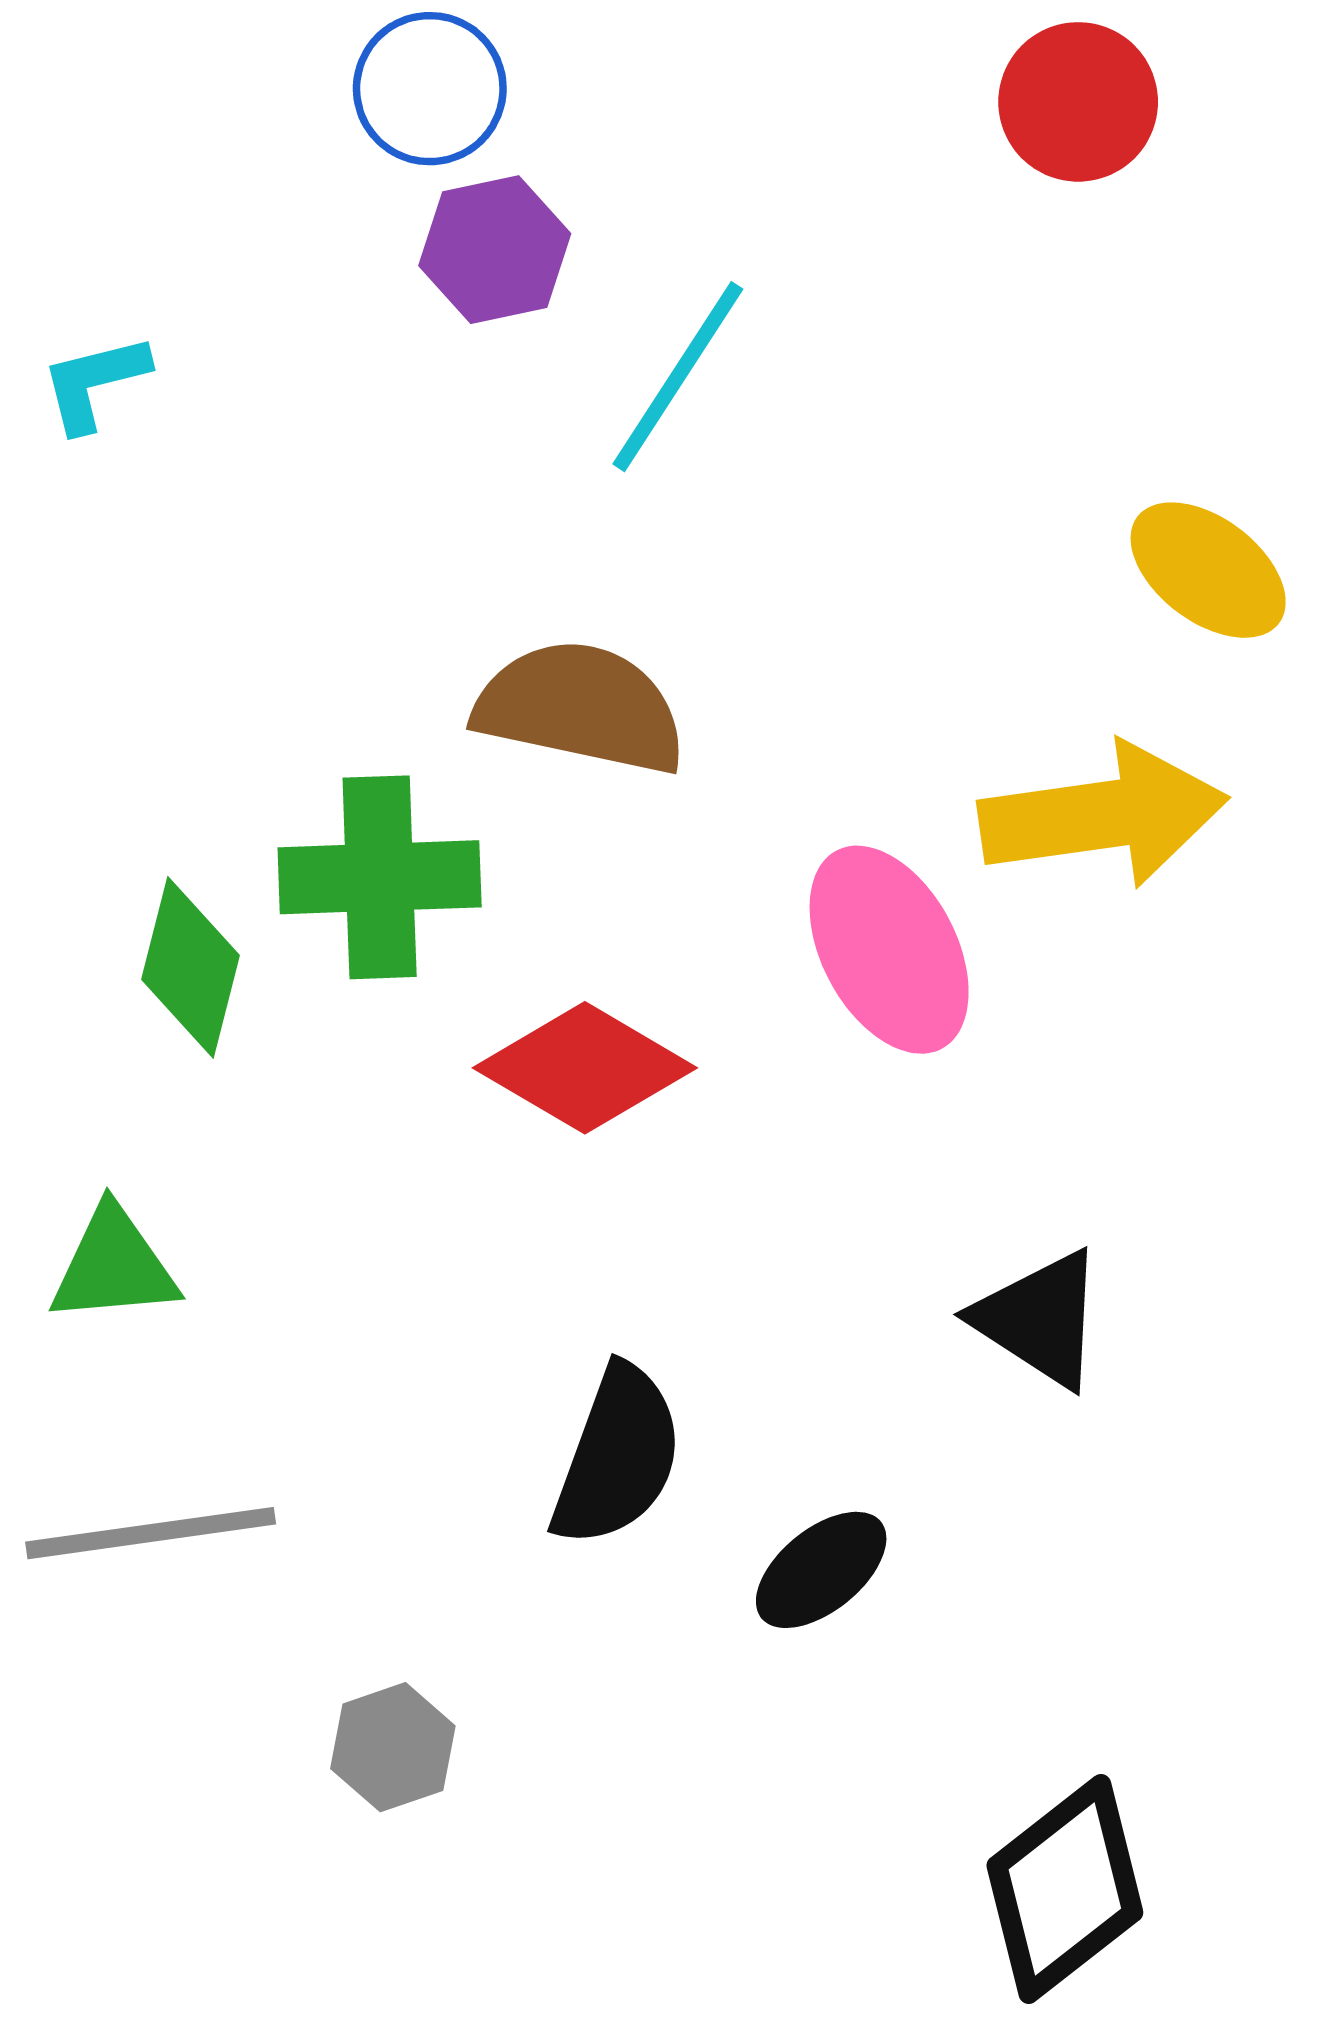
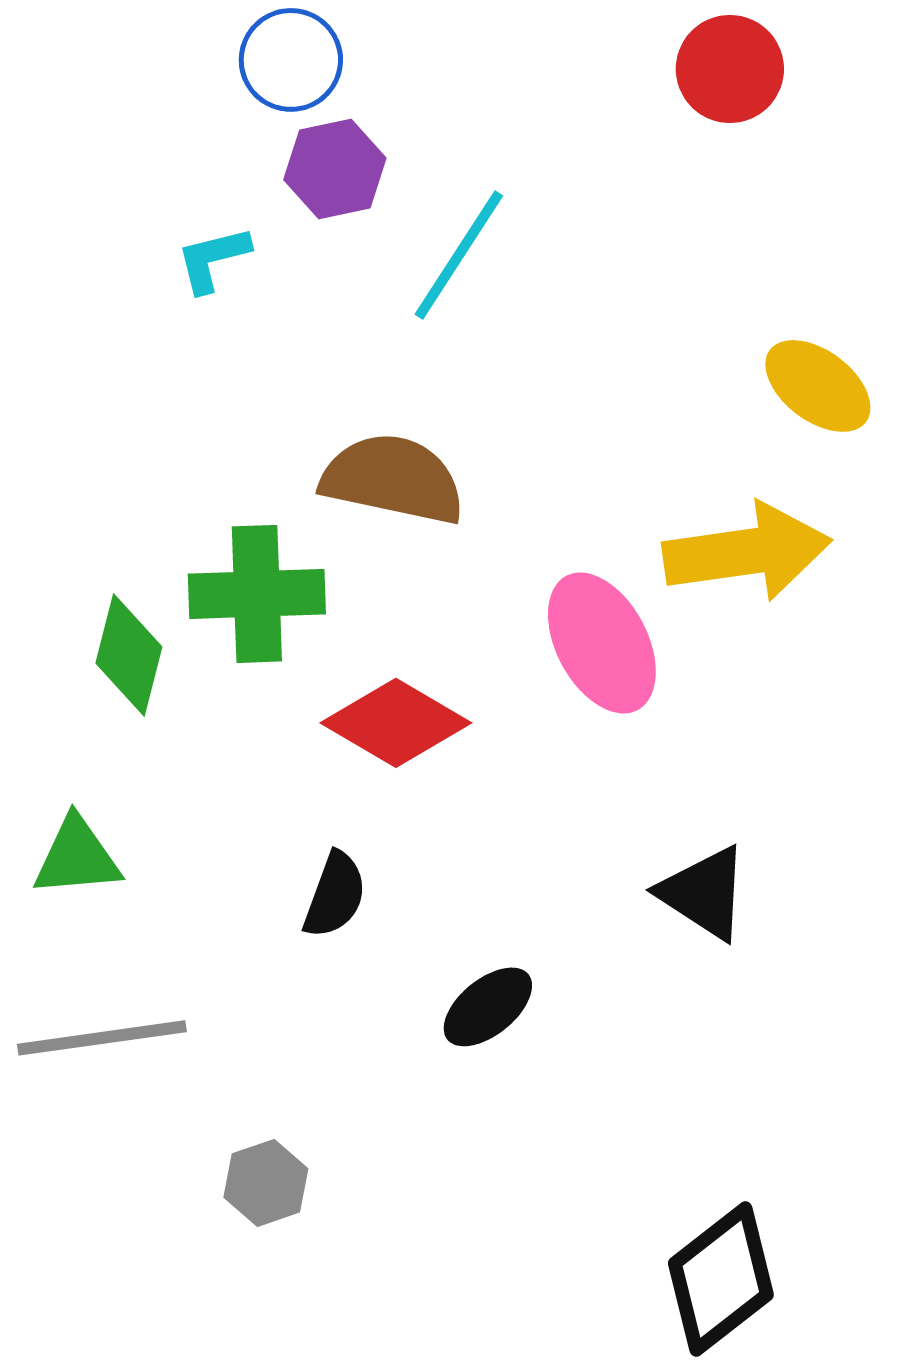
cyan L-shape: (95, 383) -> (213, 259), moved
black semicircle: (617, 1456) -> (335, 895), moved, size x0.7
black ellipse: (821, 1570) -> (488, 1007), moved

